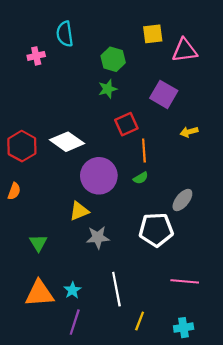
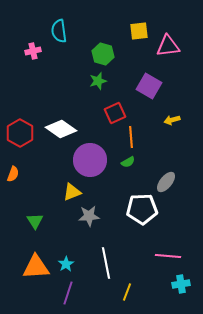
cyan cross: (184, 328) -> (181, 284), moved

